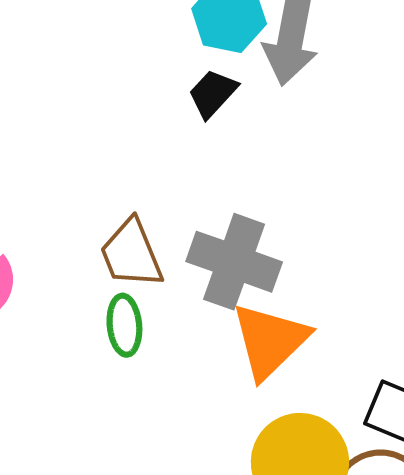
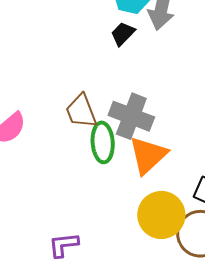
green ellipse: (124, 325) -> (103, 142), moved, size x1.4

